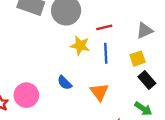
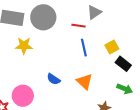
red line: (104, 27) -> (78, 26), turned 32
gray triangle: (145, 31) -> (94, 12), moved
yellow star: (80, 46) -> (24, 46), moved

